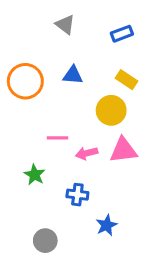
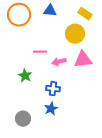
blue star: (107, 225) -> (51, 109), moved
gray circle: (45, 241) -> (23, 119), moved

